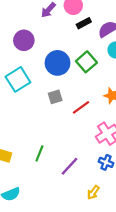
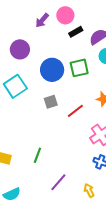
green square: (86, 62) -> (79, 68), turned 30
purple line: (69, 166) -> (58, 182), moved
yellow arrow: (93, 192) -> (89, 190), turned 120

